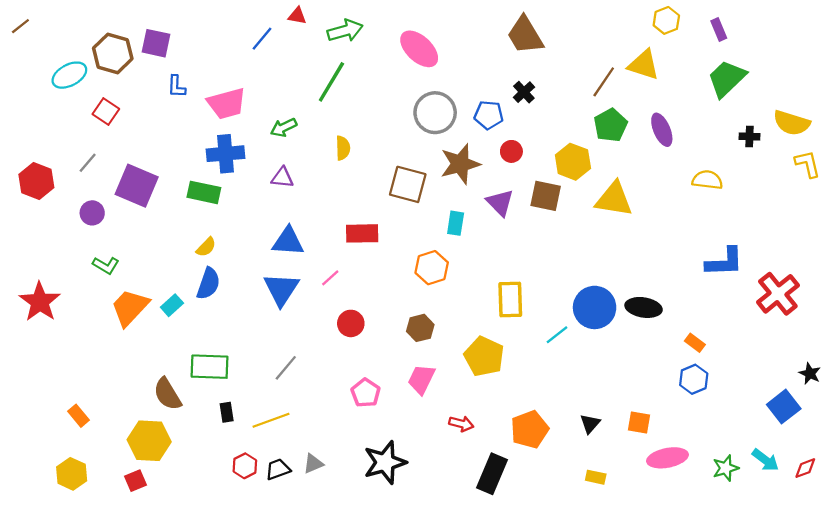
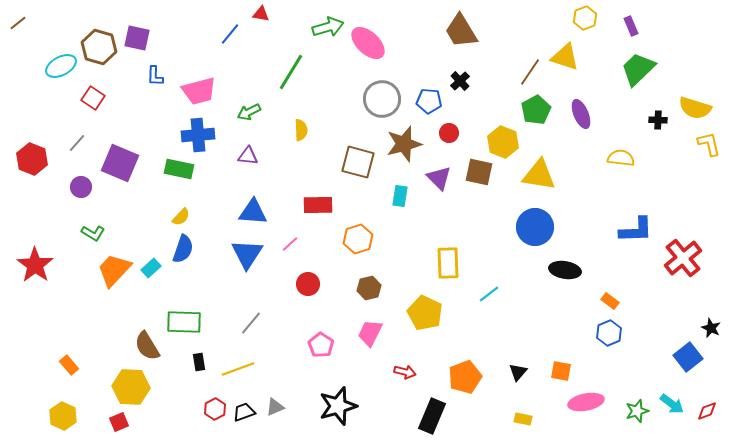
green arrow: (345, 31) -> (328, 27), moved
orange hexagon: (432, 268) -> (358, 239), moved
blue circle: (595, 307) -> (535, 227), moved

